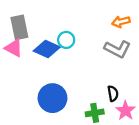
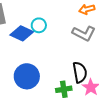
black semicircle: (113, 94) -> (80, 72), size x1.5

